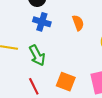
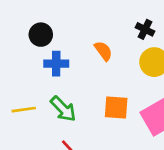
orange square: (66, 82) -> (116, 108), moved

